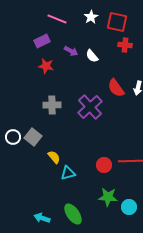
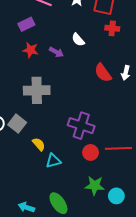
purple arrow: (71, 51) -> (56, 52), moved
gray cross: (52, 105) -> (37, 90), size x1.4
purple cross: (90, 107) -> (81, 126), moved, turned -30

